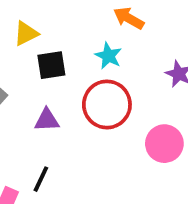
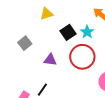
black square: (51, 65) -> (68, 32), moved, turned -35

